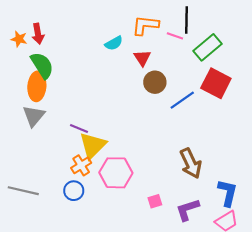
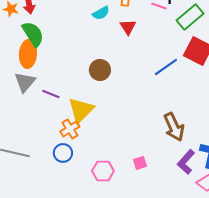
brown circle: (155, 82) -> (100, 70), moved
purple line: (79, 129) -> (51, 94), moved
pink hexagon: (116, 173) -> (103, 171), moved, size x0.7
purple L-shape: (188, 210) -> (186, 162), moved, turned -30

